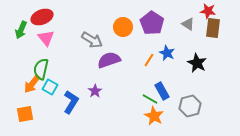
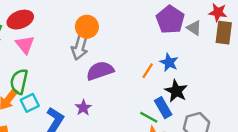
purple pentagon: (152, 23) -> (170, 20), moved
orange circle: (123, 27) -> (87, 27), moved
gray arrow: (92, 40) -> (80, 47), turned 75
black star: (197, 63) -> (176, 91), moved
cyan square: (50, 87) -> (30, 103), turned 35

